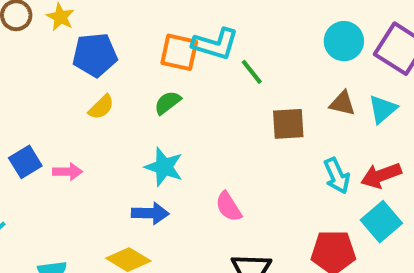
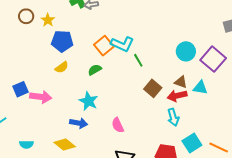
orange square: (179, 52) -> (104, 46), turned 30
cyan triangle: (383, 109) -> (200, 88), turned 42
brown square: (288, 124) -> (153, 88), turned 36
pink arrow: (68, 172) -> (41, 97), size x1.5
red arrow: (381, 175) -> (177, 96), moved

